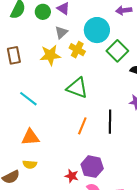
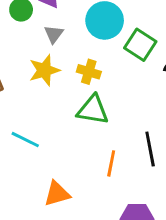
yellow cross: (77, 50) -> (89, 72), moved
orange triangle: (30, 137) -> (57, 194), moved

